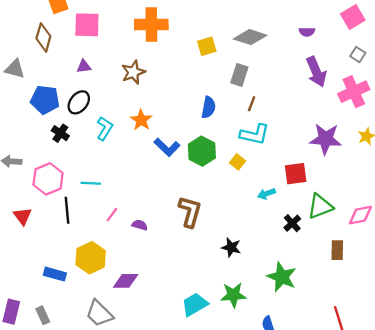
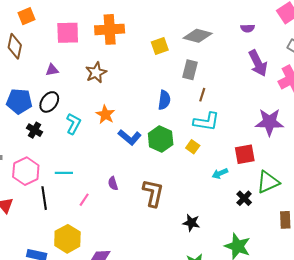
pink square: (87, 25) -> (68, 33), moved
purple semicircle: (140, 225) -> (113, 183), moved, turned -120

